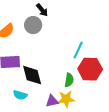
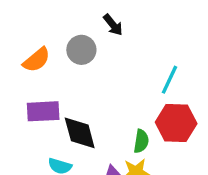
black arrow: (42, 10) -> (113, 25), moved
cyan line: (78, 50) -> (169, 80), moved

